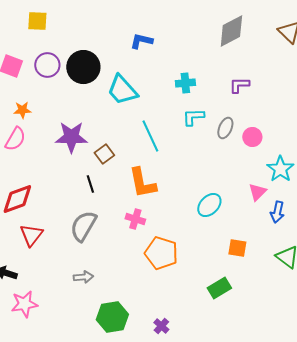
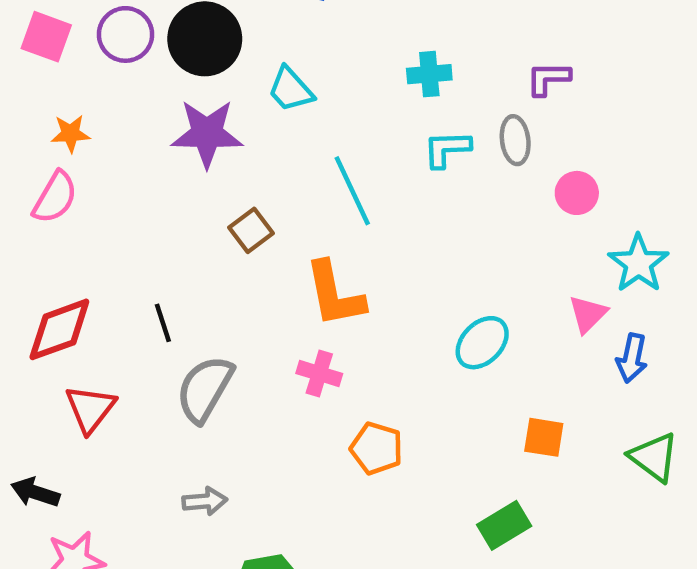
cyan trapezoid: (122, 90) -> (291, 89), size x0.7
gray ellipse: (225, 128) -> (515, 140), moved, turned -30
purple star: (71, 137) -> (207, 134), moved
black line: (90, 184) -> (163, 323), moved
orange pentagon: (161, 253) -> (376, 448), size x0.7

